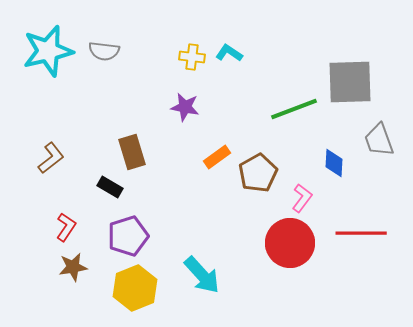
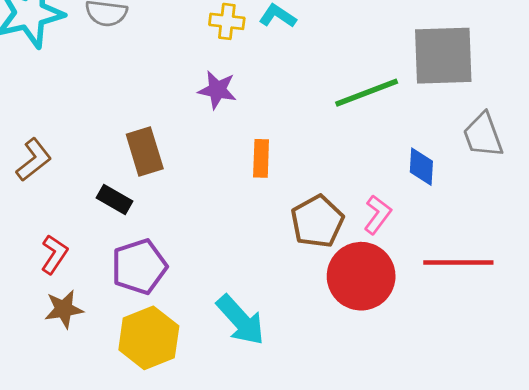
orange rectangle: (217, 157) -> (261, 158), turned -52
brown pentagon: (258, 173) -> (317, 221), moved

